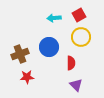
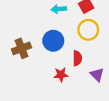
red star: (27, 77) -> (61, 75), moved
purple triangle: (76, 85) -> (97, 75), moved

